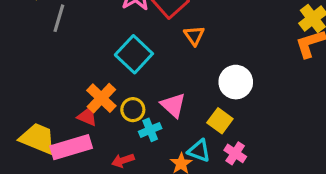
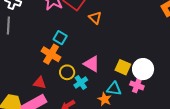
cyan square: (134, 54) -> (60, 38), size x0.6
white circle: (236, 82) -> (143, 69), moved
orange cross: (101, 98) -> (51, 54), moved

